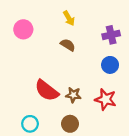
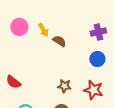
yellow arrow: (69, 18) -> (43, 30), moved
red semicircle: (47, 90) -> (13, 82), moved, size x0.7

